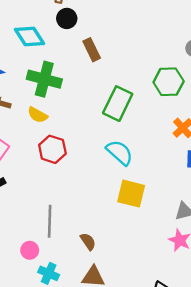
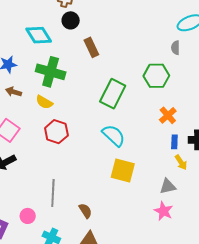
pink circle: (30, 250) -> (28, 216), moved

